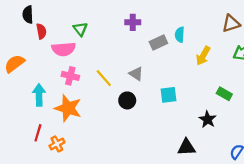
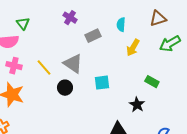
purple cross: (133, 22) -> (70, 18), turned 32
cyan semicircle: (180, 35) -> (121, 25), moved
gray triangle: (136, 74) -> (73, 64), size x1.5

